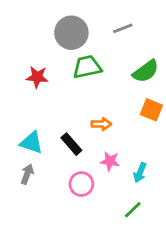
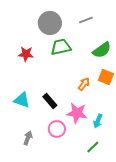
orange arrow: (101, 124) -> (84, 84), moved, turned -56
pink star: (110, 161) -> (77, 113), size x1.5
gray arrow: (27, 174) -> (28, 138), moved

